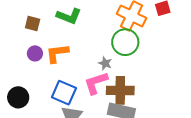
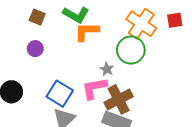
orange L-shape: (57, 53) -> (87, 31), moved
brown cross: (120, 90) -> (119, 99), turned -36

